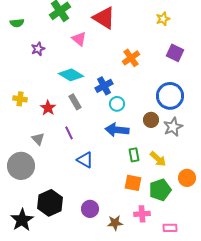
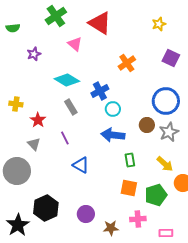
red star: (48, 108) -> (38, 120), moved
yellow arrow: (158, 159) -> (165, 164), moved

